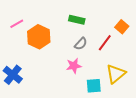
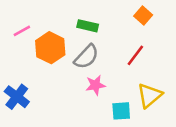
green rectangle: (77, 20) -> (88, 26), moved
orange square: (122, 27) -> (143, 15), moved
gray semicircle: (81, 44) -> (86, 57), moved, size x1.5

